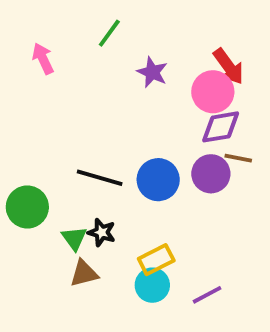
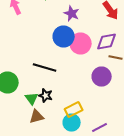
pink circle: (213, 92) -> (81, 44), moved
purple circle: (211, 174) -> (102, 76), moved
blue circle: (158, 180) -> (64, 36), moved

